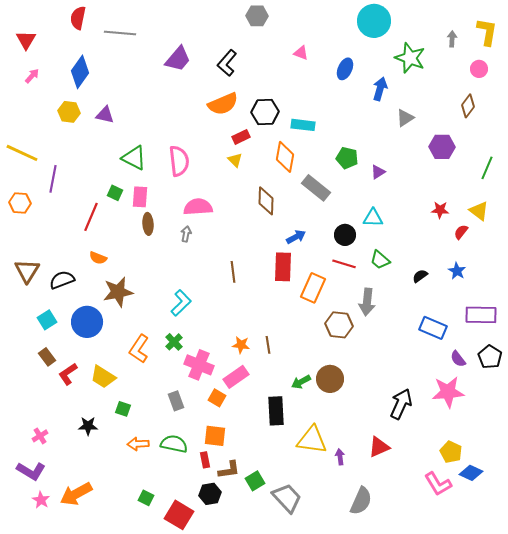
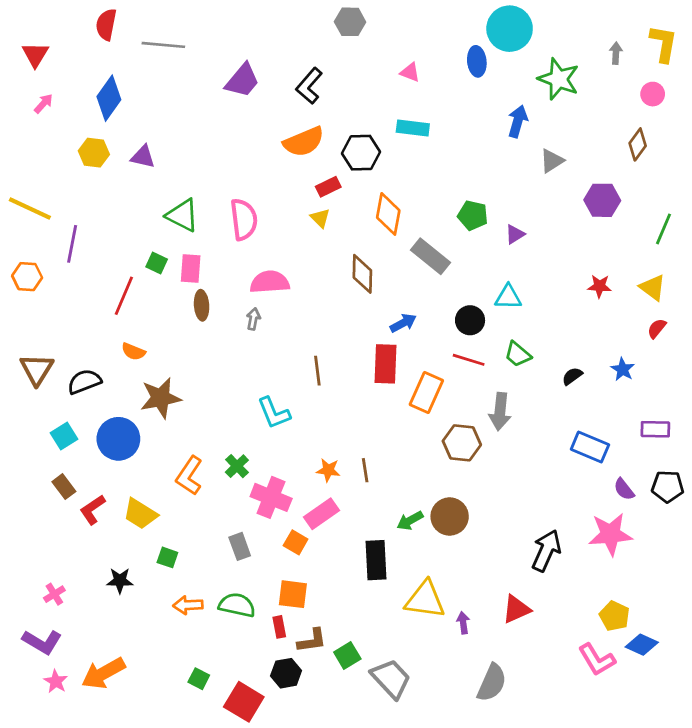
blue ellipse: (345, 69) -> (477, 61), moved, turned -30
cyan rectangle: (303, 125) -> (413, 128), moved
red semicircle: (461, 232) -> (657, 328), moved
cyan L-shape: (181, 303) -> (274, 413), moved, turned 112
purple rectangle: (481, 315) -> (655, 429), size x0.7
black pentagon: (490, 357) -> (668, 487), turned -30

